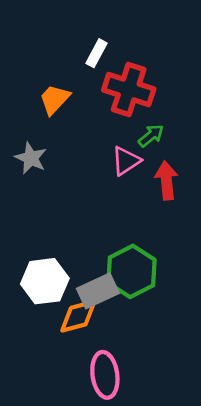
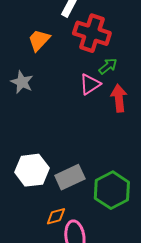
green hexagon: (131, 271) -> (112, 190), moved
orange diamond: (78, 316) -> (56, 216), moved, size x0.7

